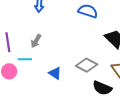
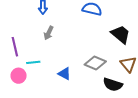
gray arrow: (36, 41) -> (49, 33), moved

